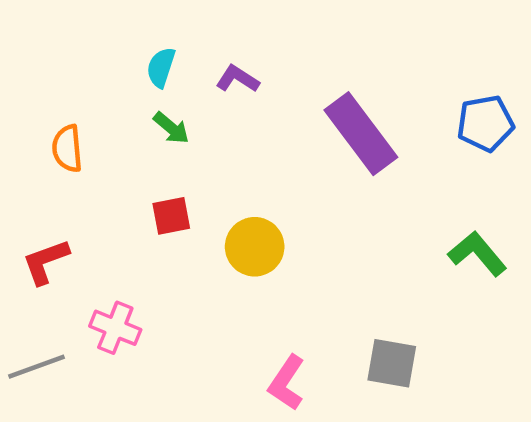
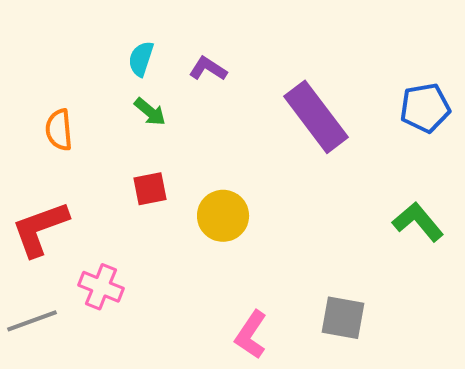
red L-shape: (46, 262) -> (40, 229), size x1.4

